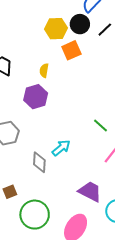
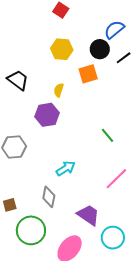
yellow hexagon: (56, 29) -> (62, 49), moved
green line: (101, 126) -> (107, 135), moved
gray diamond: (39, 162) -> (49, 197), moved

